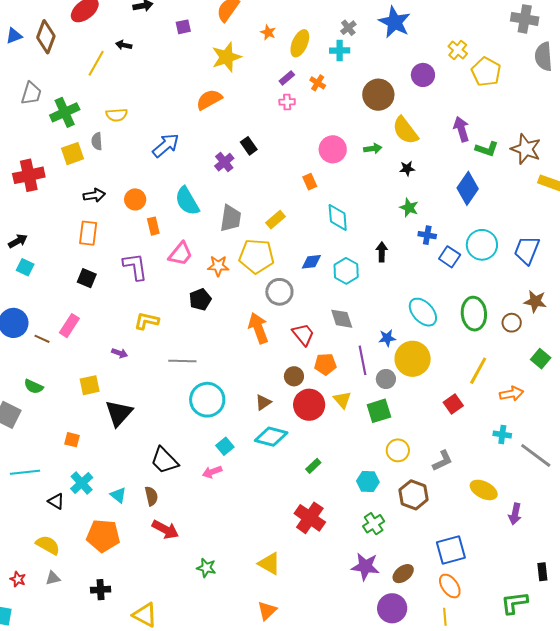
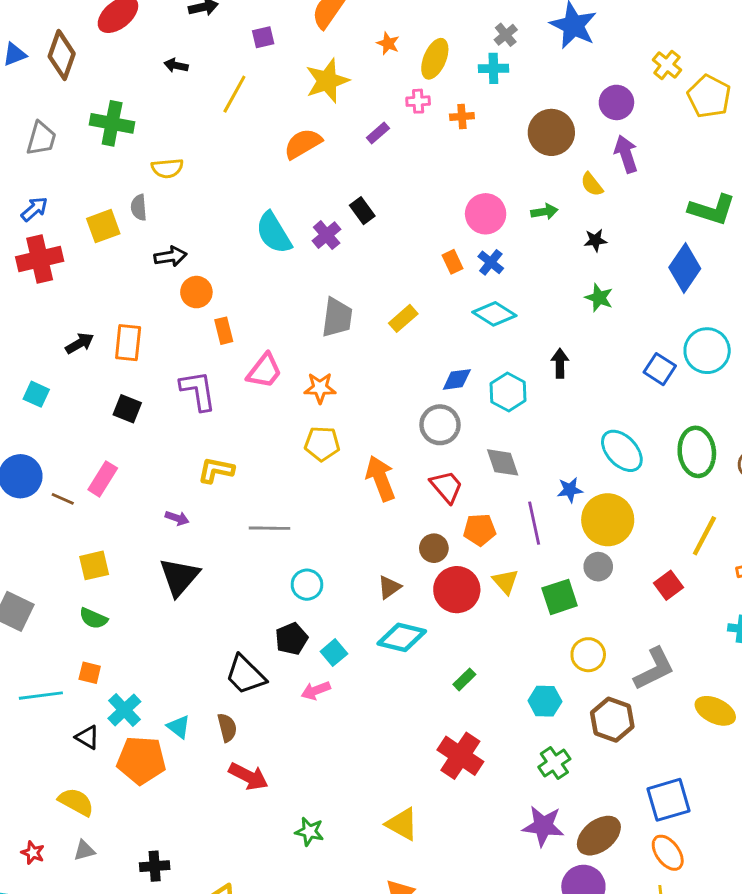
yellow line: (96, 63) -> (234, 94), moved
purple rectangle: (287, 78) -> (378, 133), moved
orange cross: (318, 83) -> (462, 116), turned -35
pink cross: (287, 102) -> (418, 101), moved
green cross: (65, 112) -> (112, 123), moved, turned 36
purple arrow: (461, 129) -> (626, 154), moved
yellow semicircle: (405, 130) -> (592, 184), size x0.6
blue arrow: (166, 145) -> (34, 209), moved, size x0.7
green L-shape: (487, 149) -> (712, 210), size x1.4
black arrow: (94, 195) -> (170, 256), moved
cyan semicircle: (187, 201) -> (274, 233), moved
cyan diamond: (338, 217) -> (494, 314), turned -52
blue cross: (427, 235) -> (491, 262), moved, turned 30
black arrow: (18, 241) -> (80, 343), moved
yellow pentagon: (257, 256) -> (322, 444), moved, size x0.7
gray circle: (279, 292) -> (440, 425), moved
black pentagon: (200, 299) -> (291, 639), moved
gray circle: (386, 379) -> (598, 567), moved
yellow square: (90, 385) -> (94, 565), moved
green semicircle: (34, 387) -> (93, 618), moved
cyan circle: (207, 400) -> (307, 585), size x0.6
black triangle: (119, 413) -> (179, 577), moved
orange square: (72, 440) -> (90, 673), moved
gray L-shape: (443, 461) -> (654, 669), size x1.4
orange pentagon: (103, 536) -> (141, 760), moved
brown ellipse: (403, 574) -> (599, 836), size x1.4

